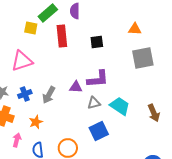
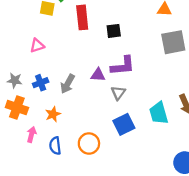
black square: (97, 42) -> (114, 31), moved
pink triangle: (22, 61) -> (37, 46), size x0.6
gray triangle: (94, 103) -> (118, 93), turned -40
cyan trapezoid: (120, 106) -> (159, 113), moved, turned -140

